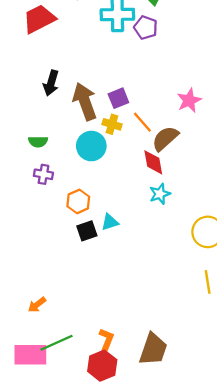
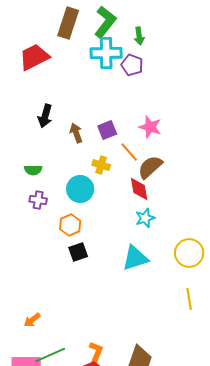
pink star: (189, 100) -> (150, 127), moved, turned -30
brown arrow: (85, 101) -> (76, 133), size x0.6
yellow cross: (112, 124) -> (101, 165), moved
cyan circle: (91, 146) -> (80, 189), moved
cyan triangle: (110, 222) -> (135, 258), moved, size x1.6

